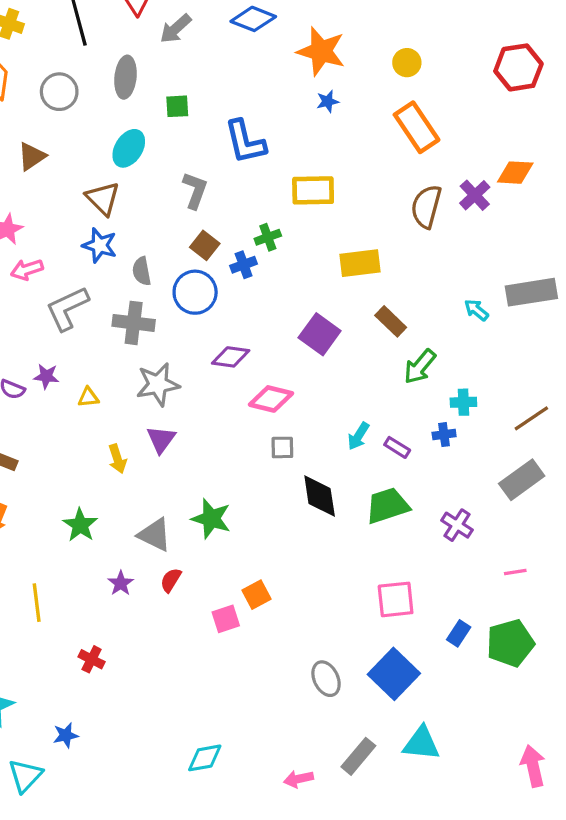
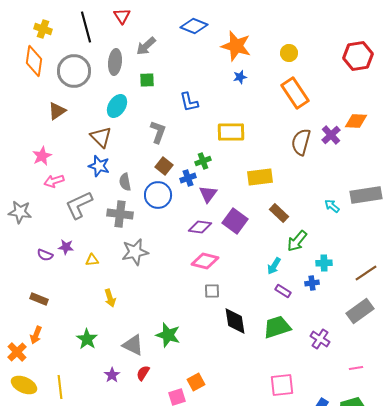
gray arrow: (176, 29) -> (146, 46), moved
gray circle: (59, 92) -> (74, 71), size x1.4
blue L-shape: (245, 142) -> (189, 102), size x0.7
purple diamond: (231, 357) -> (200, 227), moved
cyan arrow: (358, 436) -> (274, 266), moved
purple triangle: (161, 439) -> (208, 194), moved

